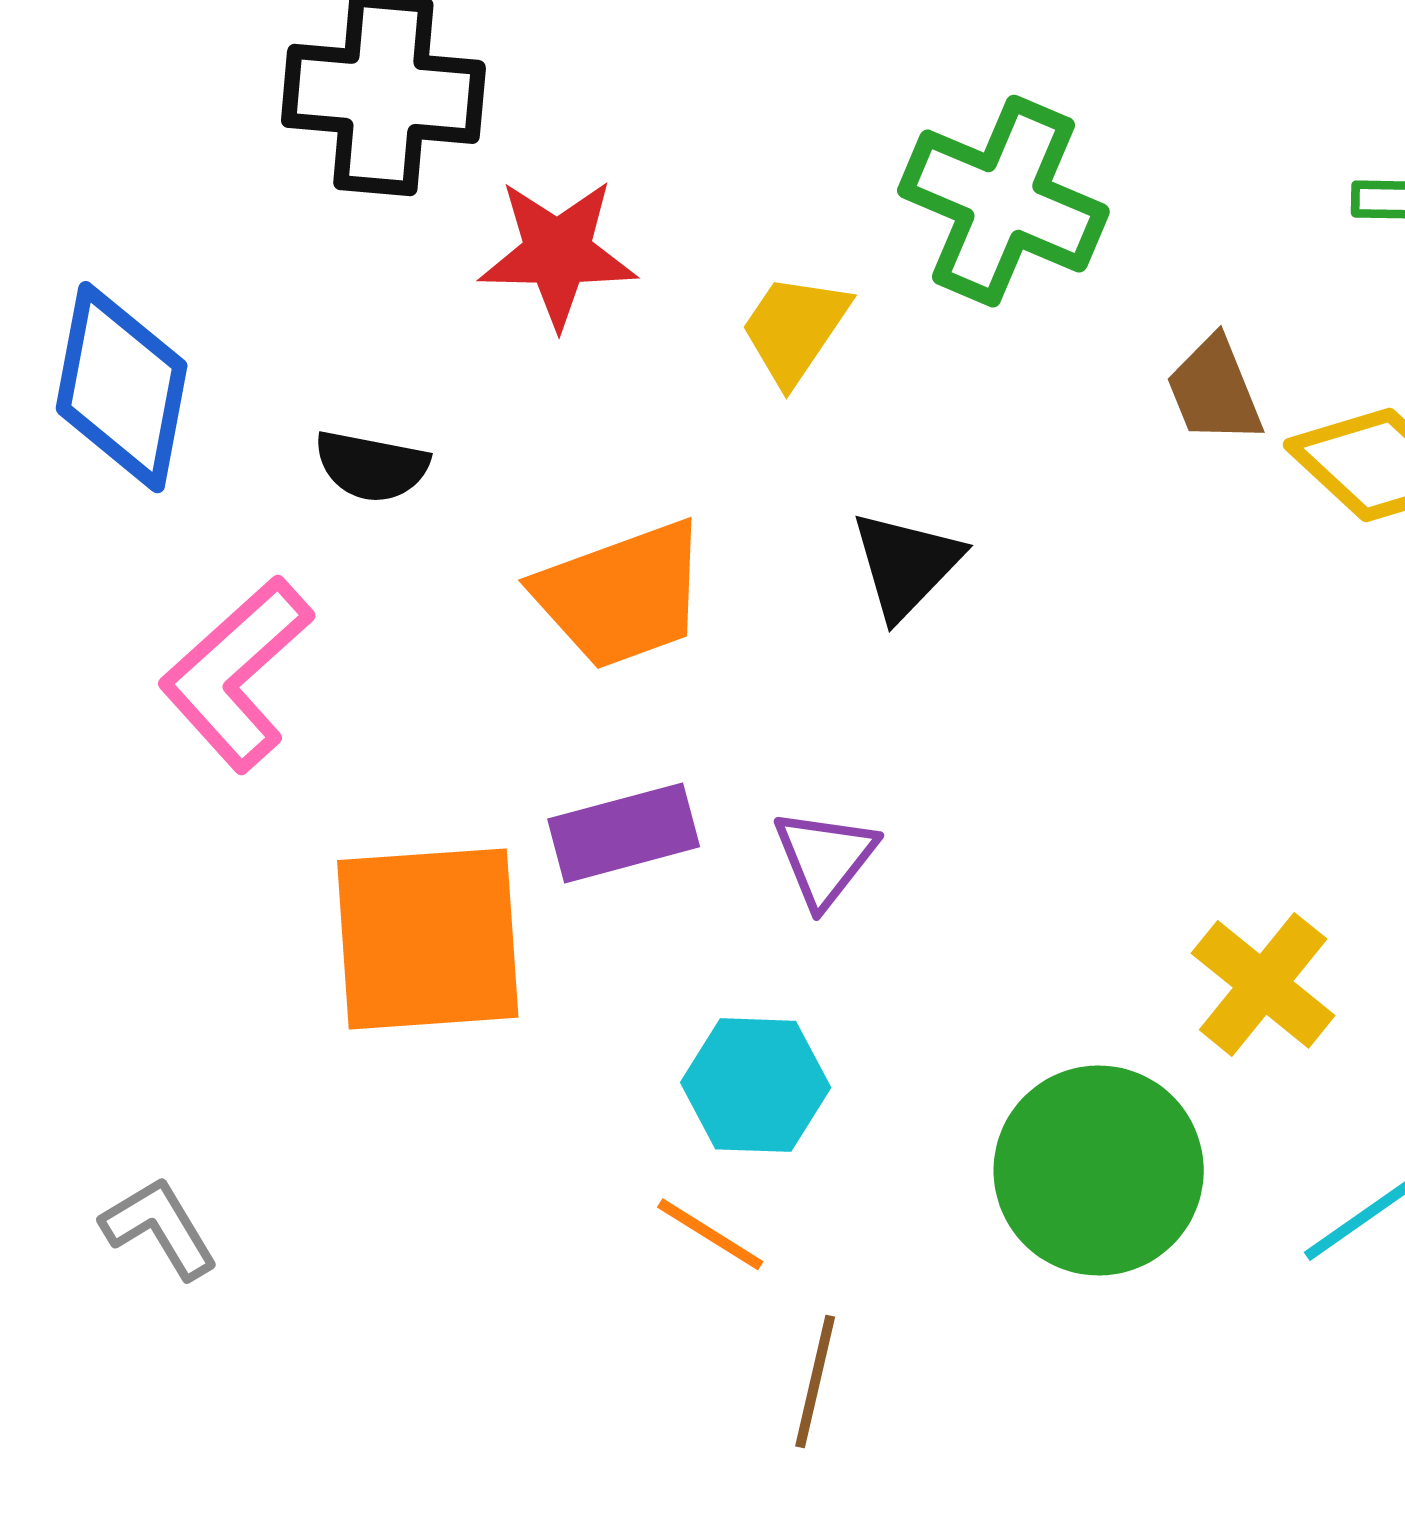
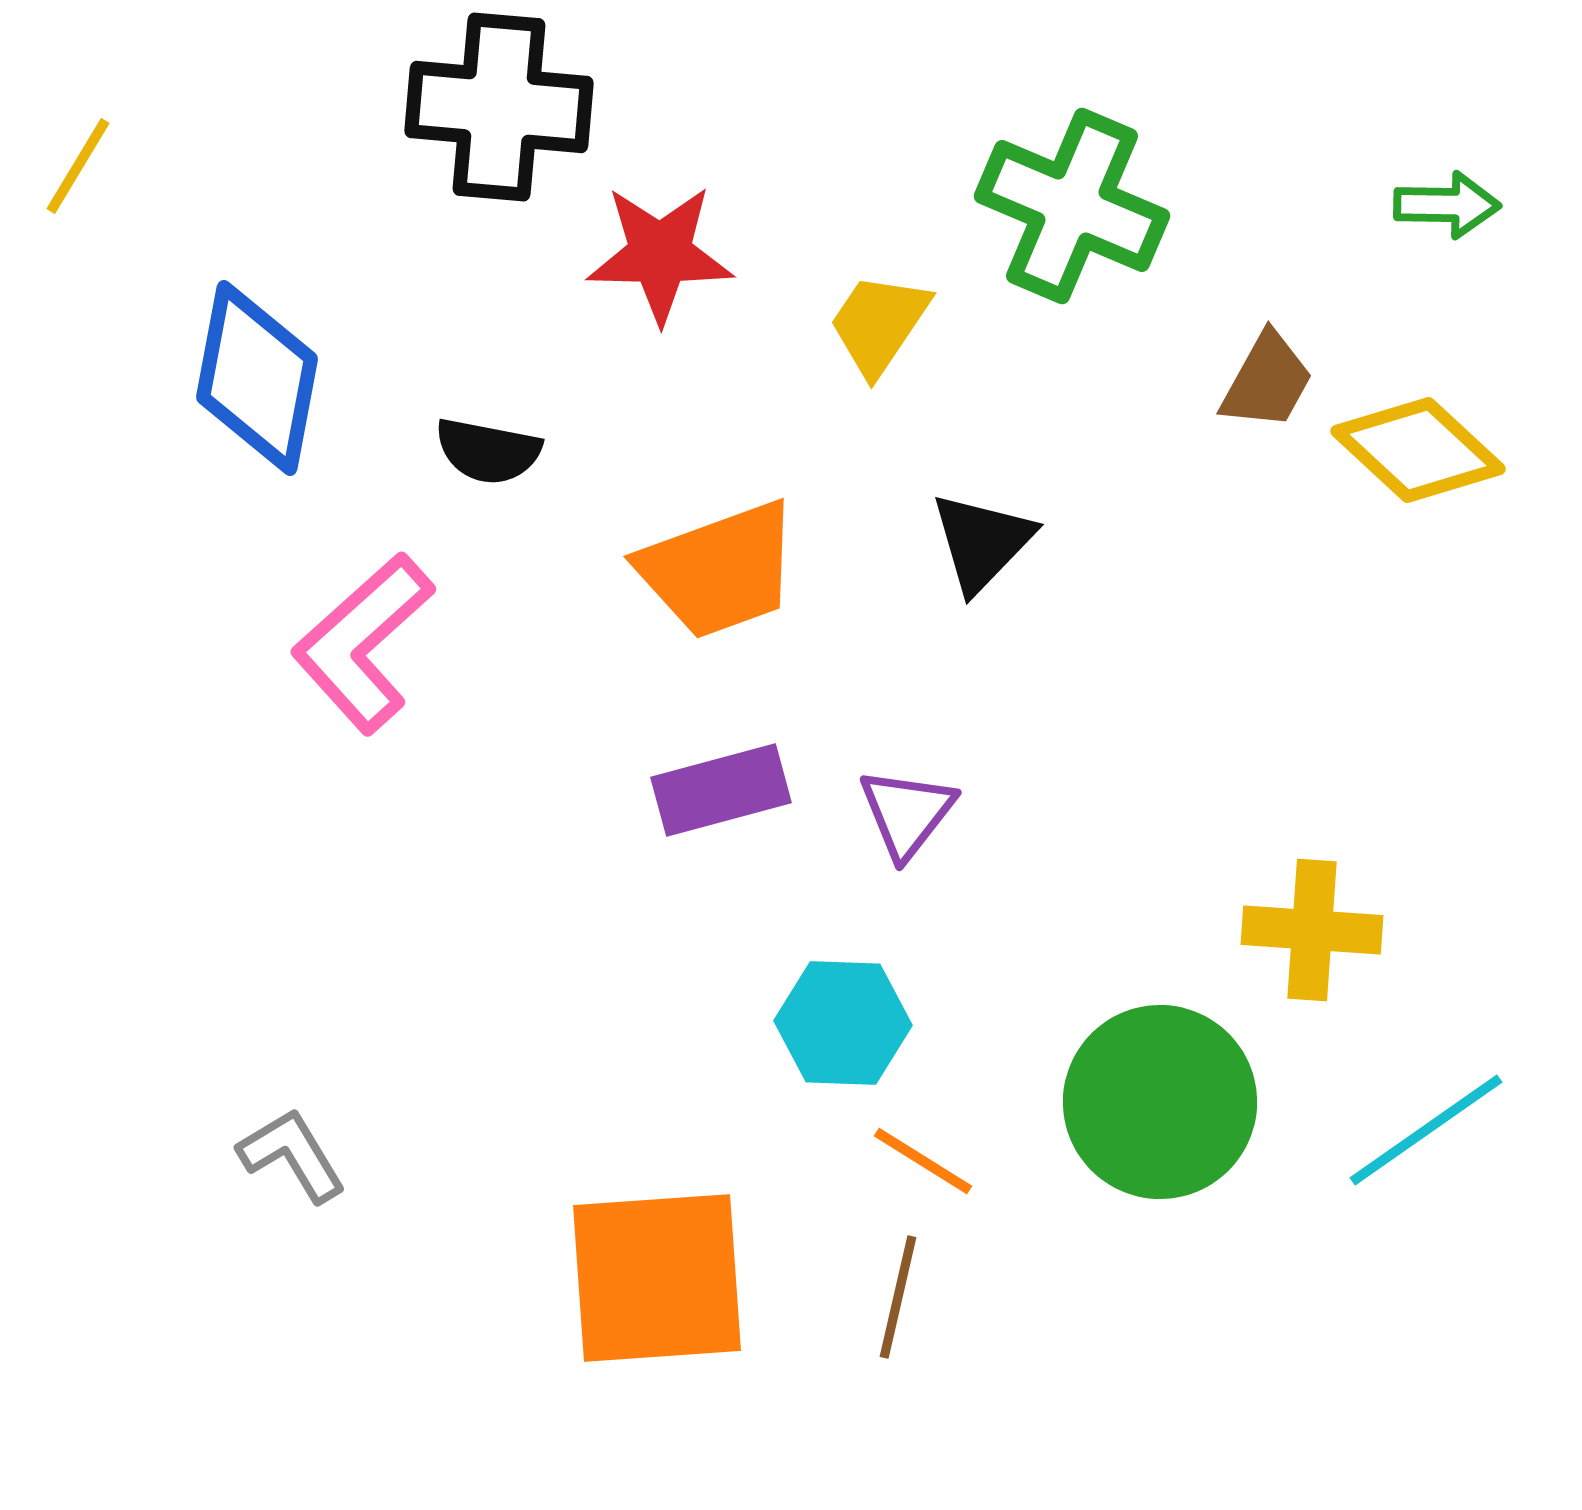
brown trapezoid: (1214, 390) -> (1267, 381), turned -129
orange square: (428, 939) -> (657, 1278), moved
yellow cross: (1263, 984) -> (1312, 930), turned -35
orange line: (710, 1234) -> (923, 1161), moved

